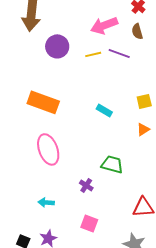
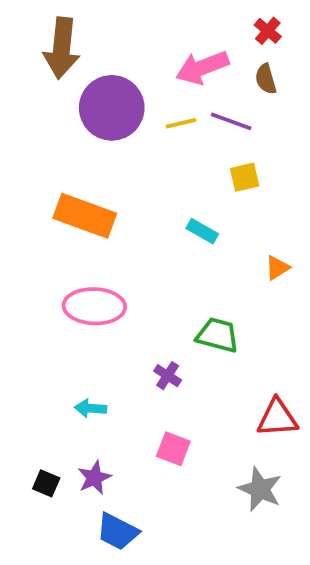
purple circle: (57, 46) -> (112, 108), size x1.4
yellow square: (144, 101) -> (245, 177), moved
pink ellipse: (48, 149) -> (94, 306), turned -68

